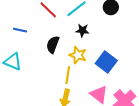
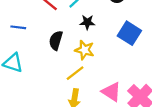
blue square: (106, 62) -> (129, 33), moved
yellow line: (68, 75) -> (75, 73), turned 48

